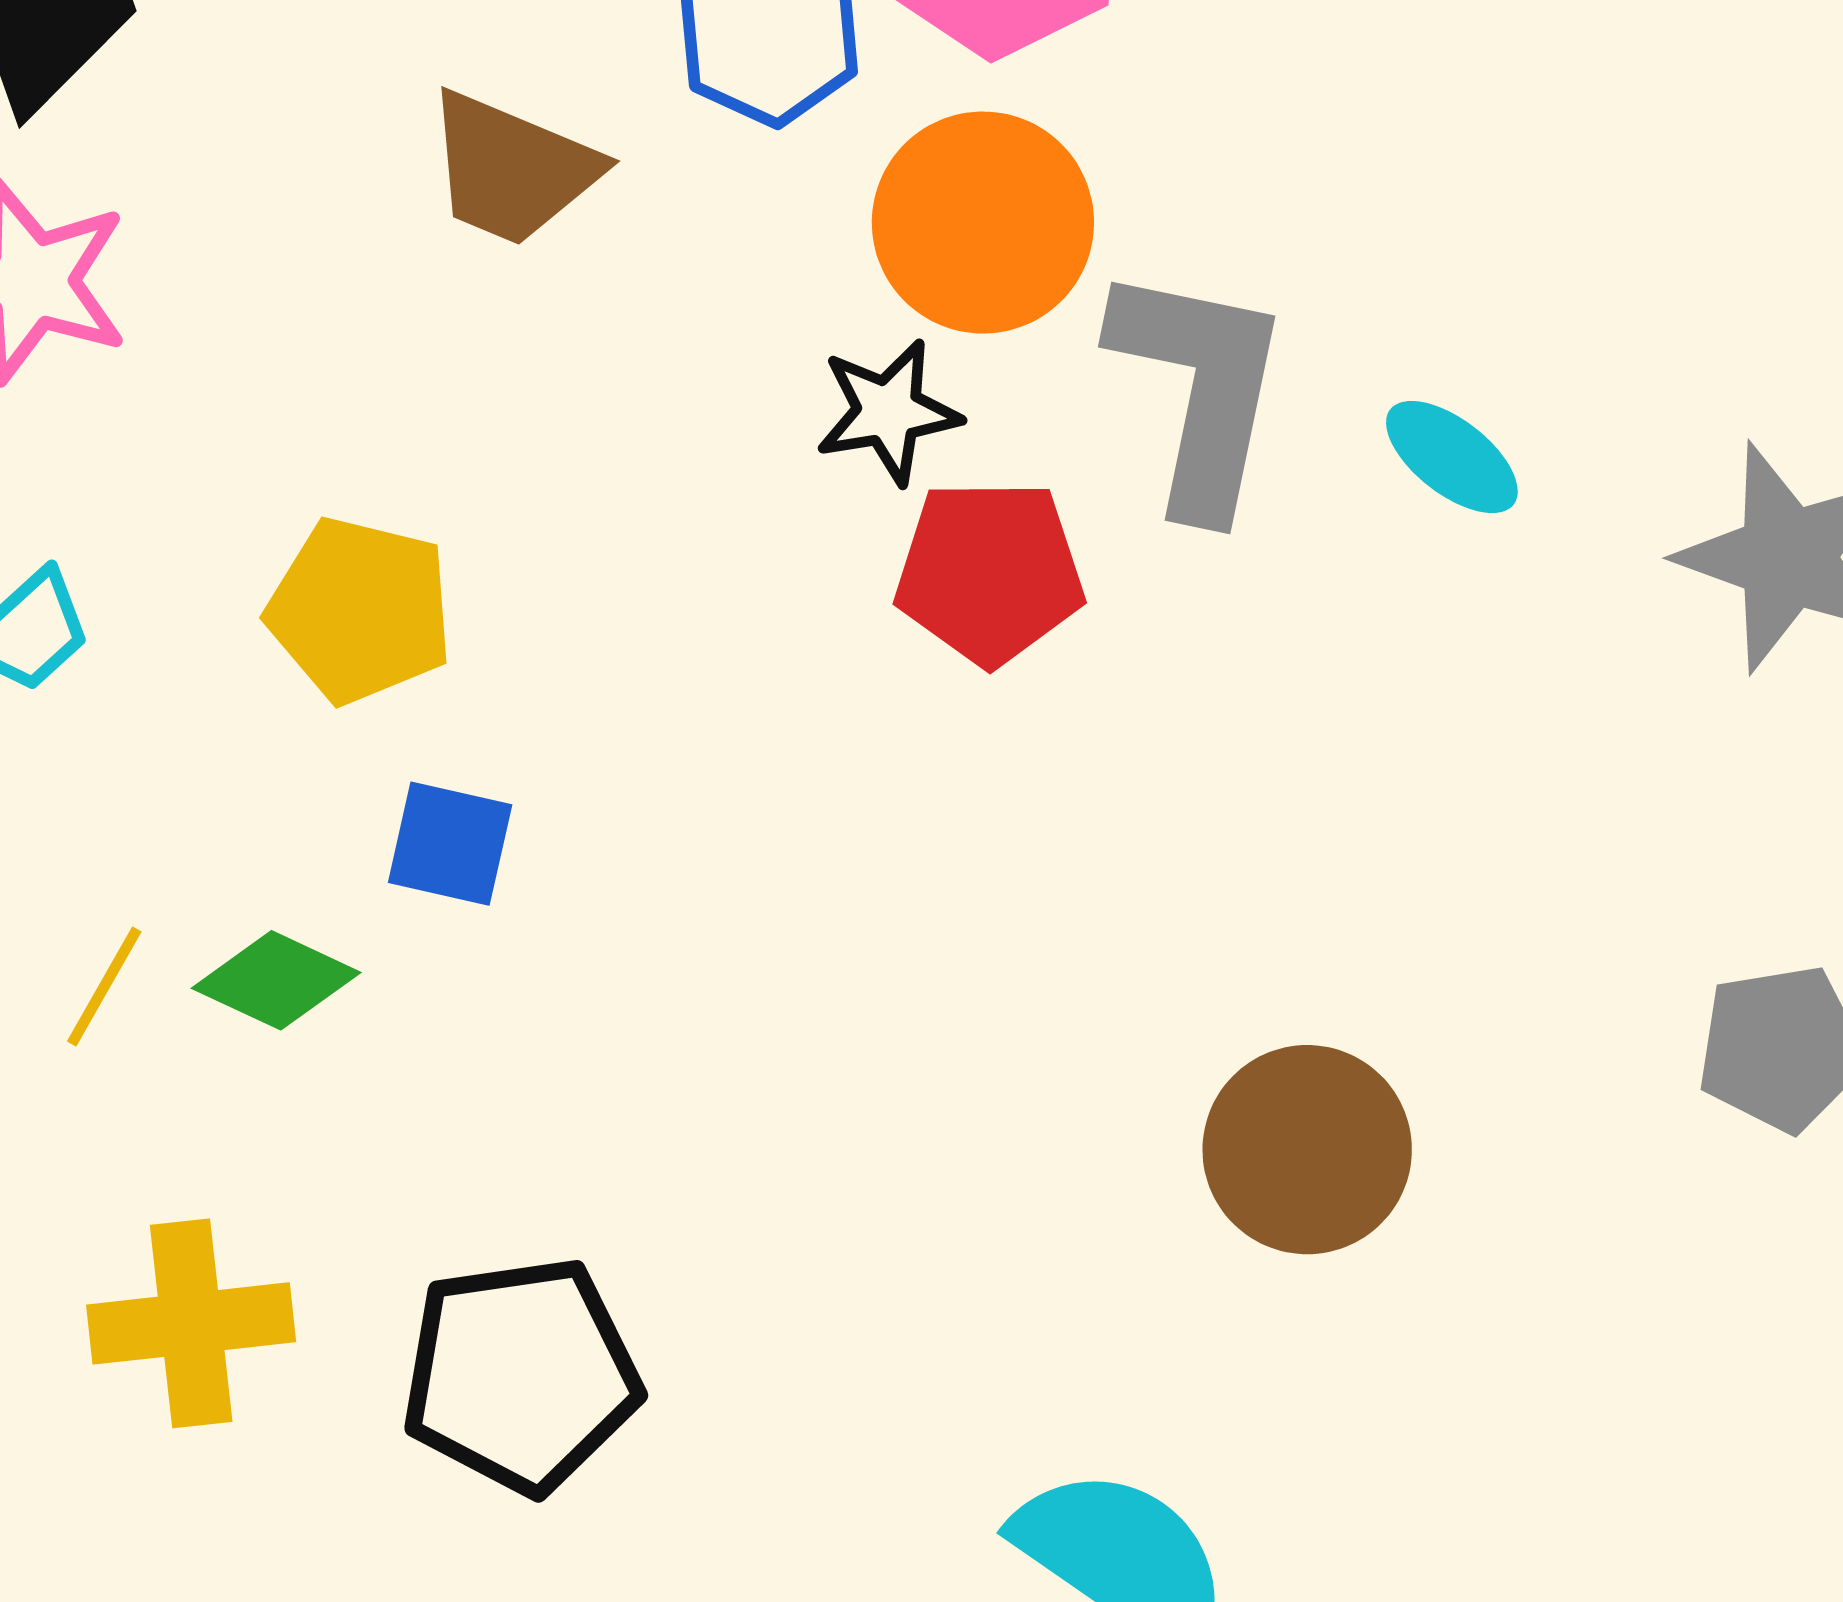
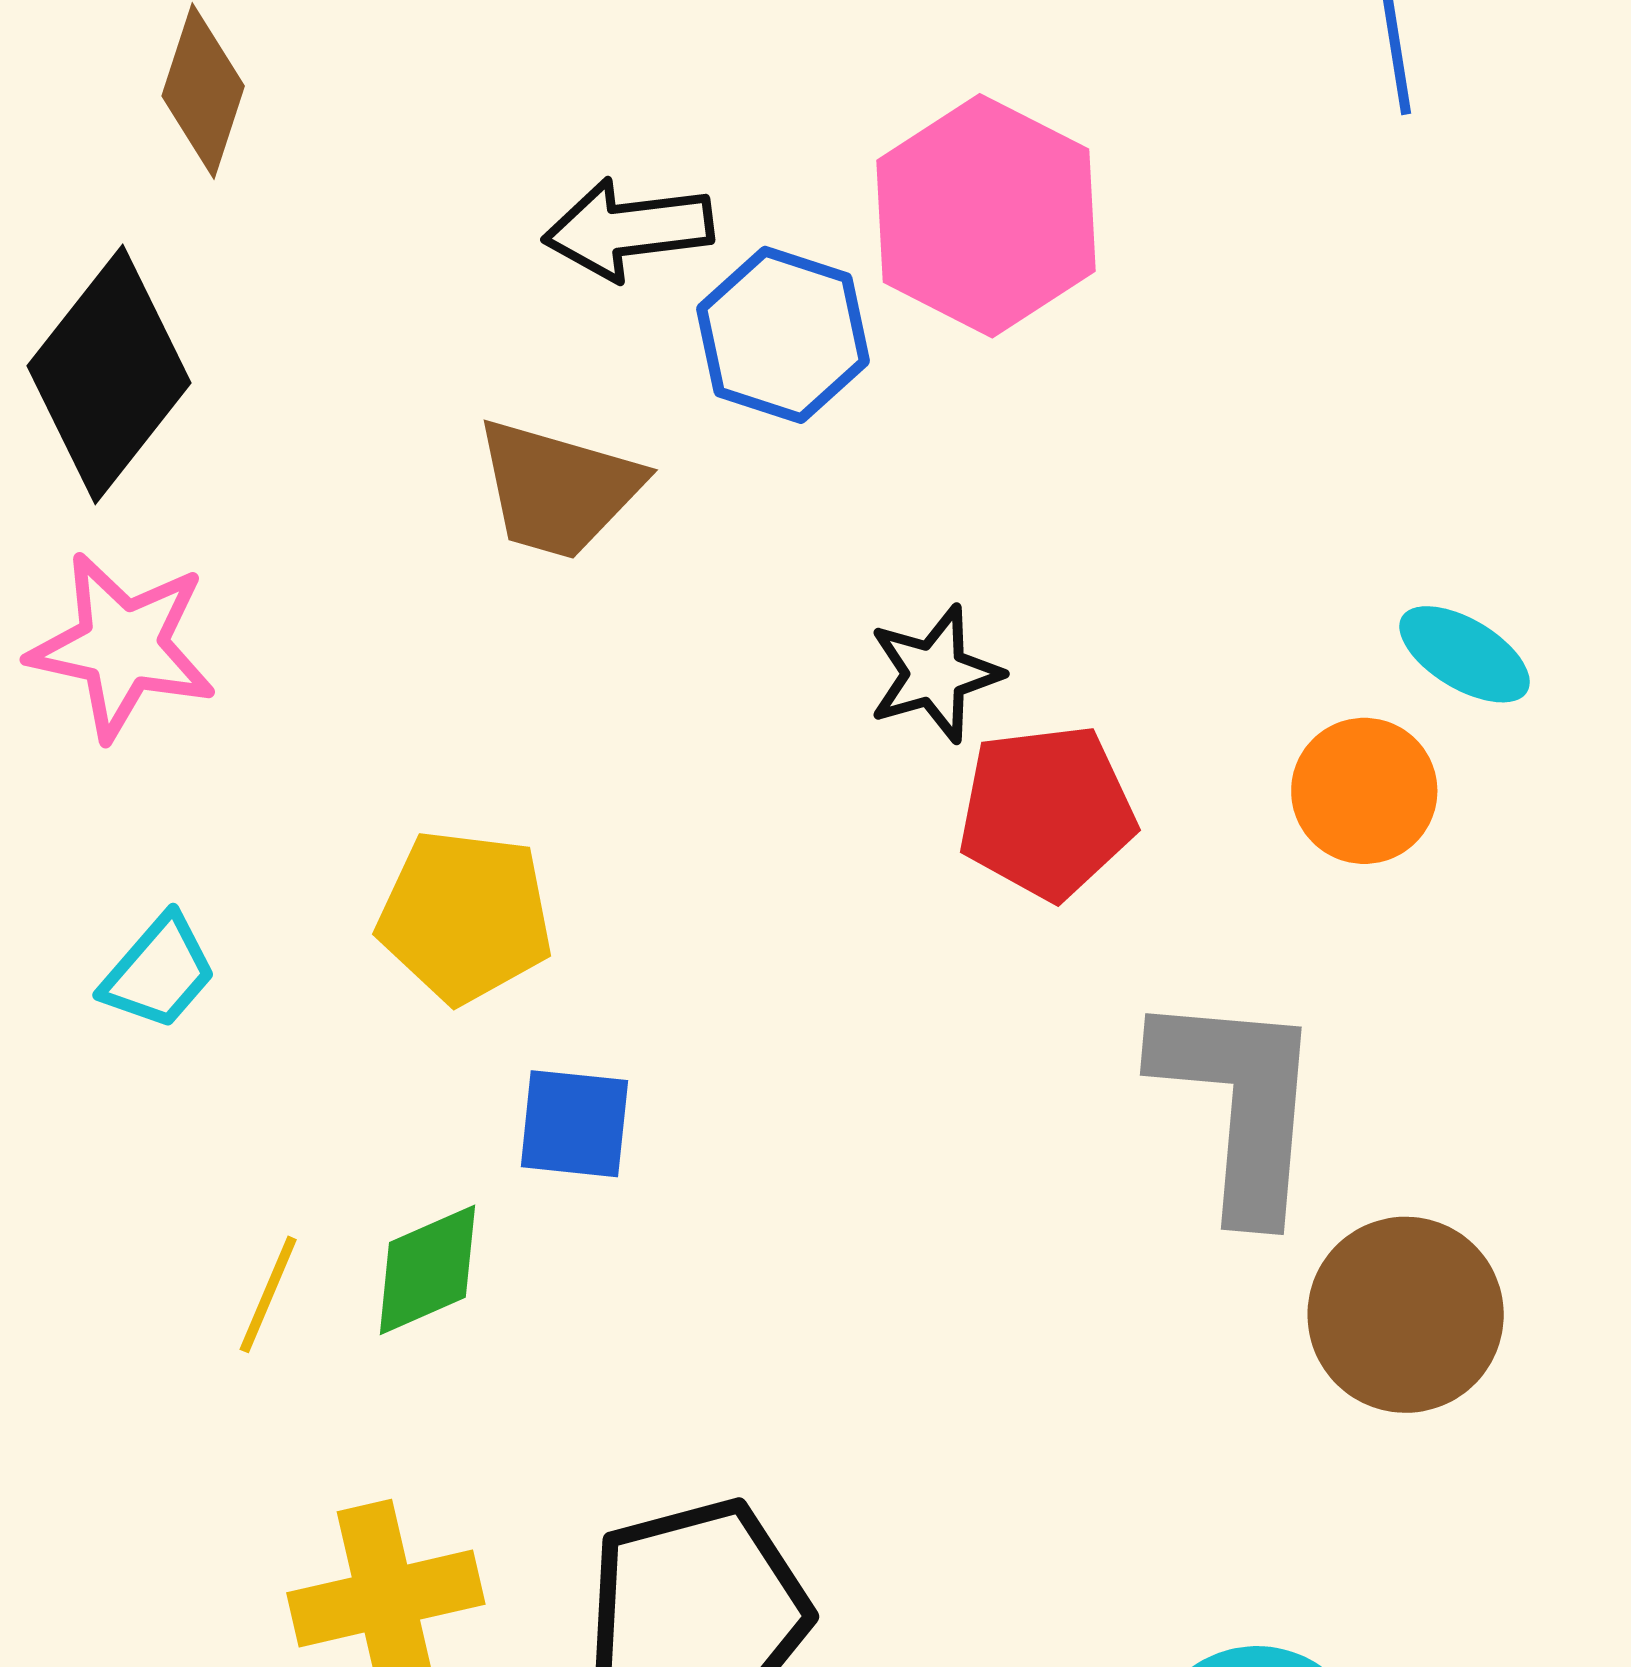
orange circle: (983, 223) -> (1364, 791), moved, size x0.7
gray L-shape: (1199, 389) -> (1239, 1103), moved
green diamond: (276, 980) -> (427, 1270), turned -42

